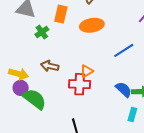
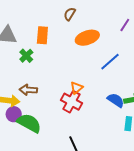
orange ellipse: (92, 25) -> (87, 38), moved
brown arrow: (50, 66) -> (28, 90), moved
red cross: (80, 84) -> (71, 102), turned 35

